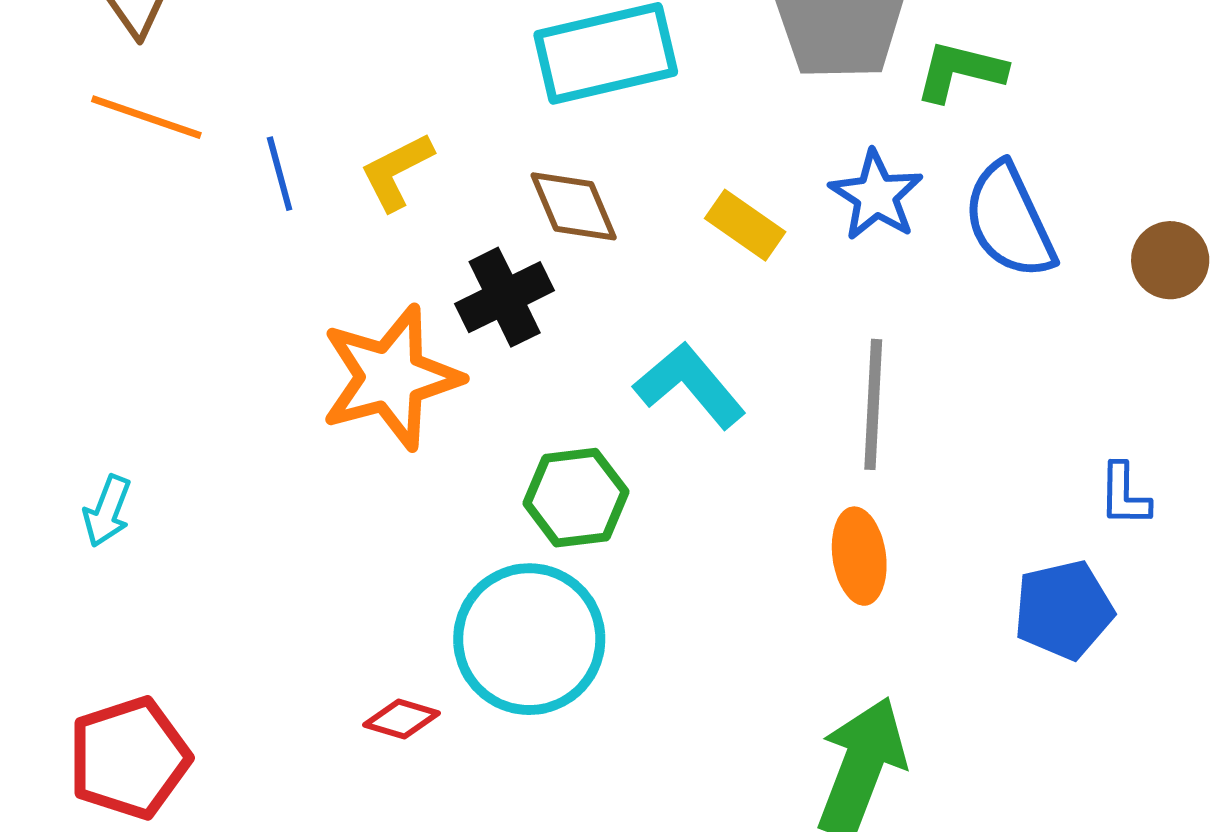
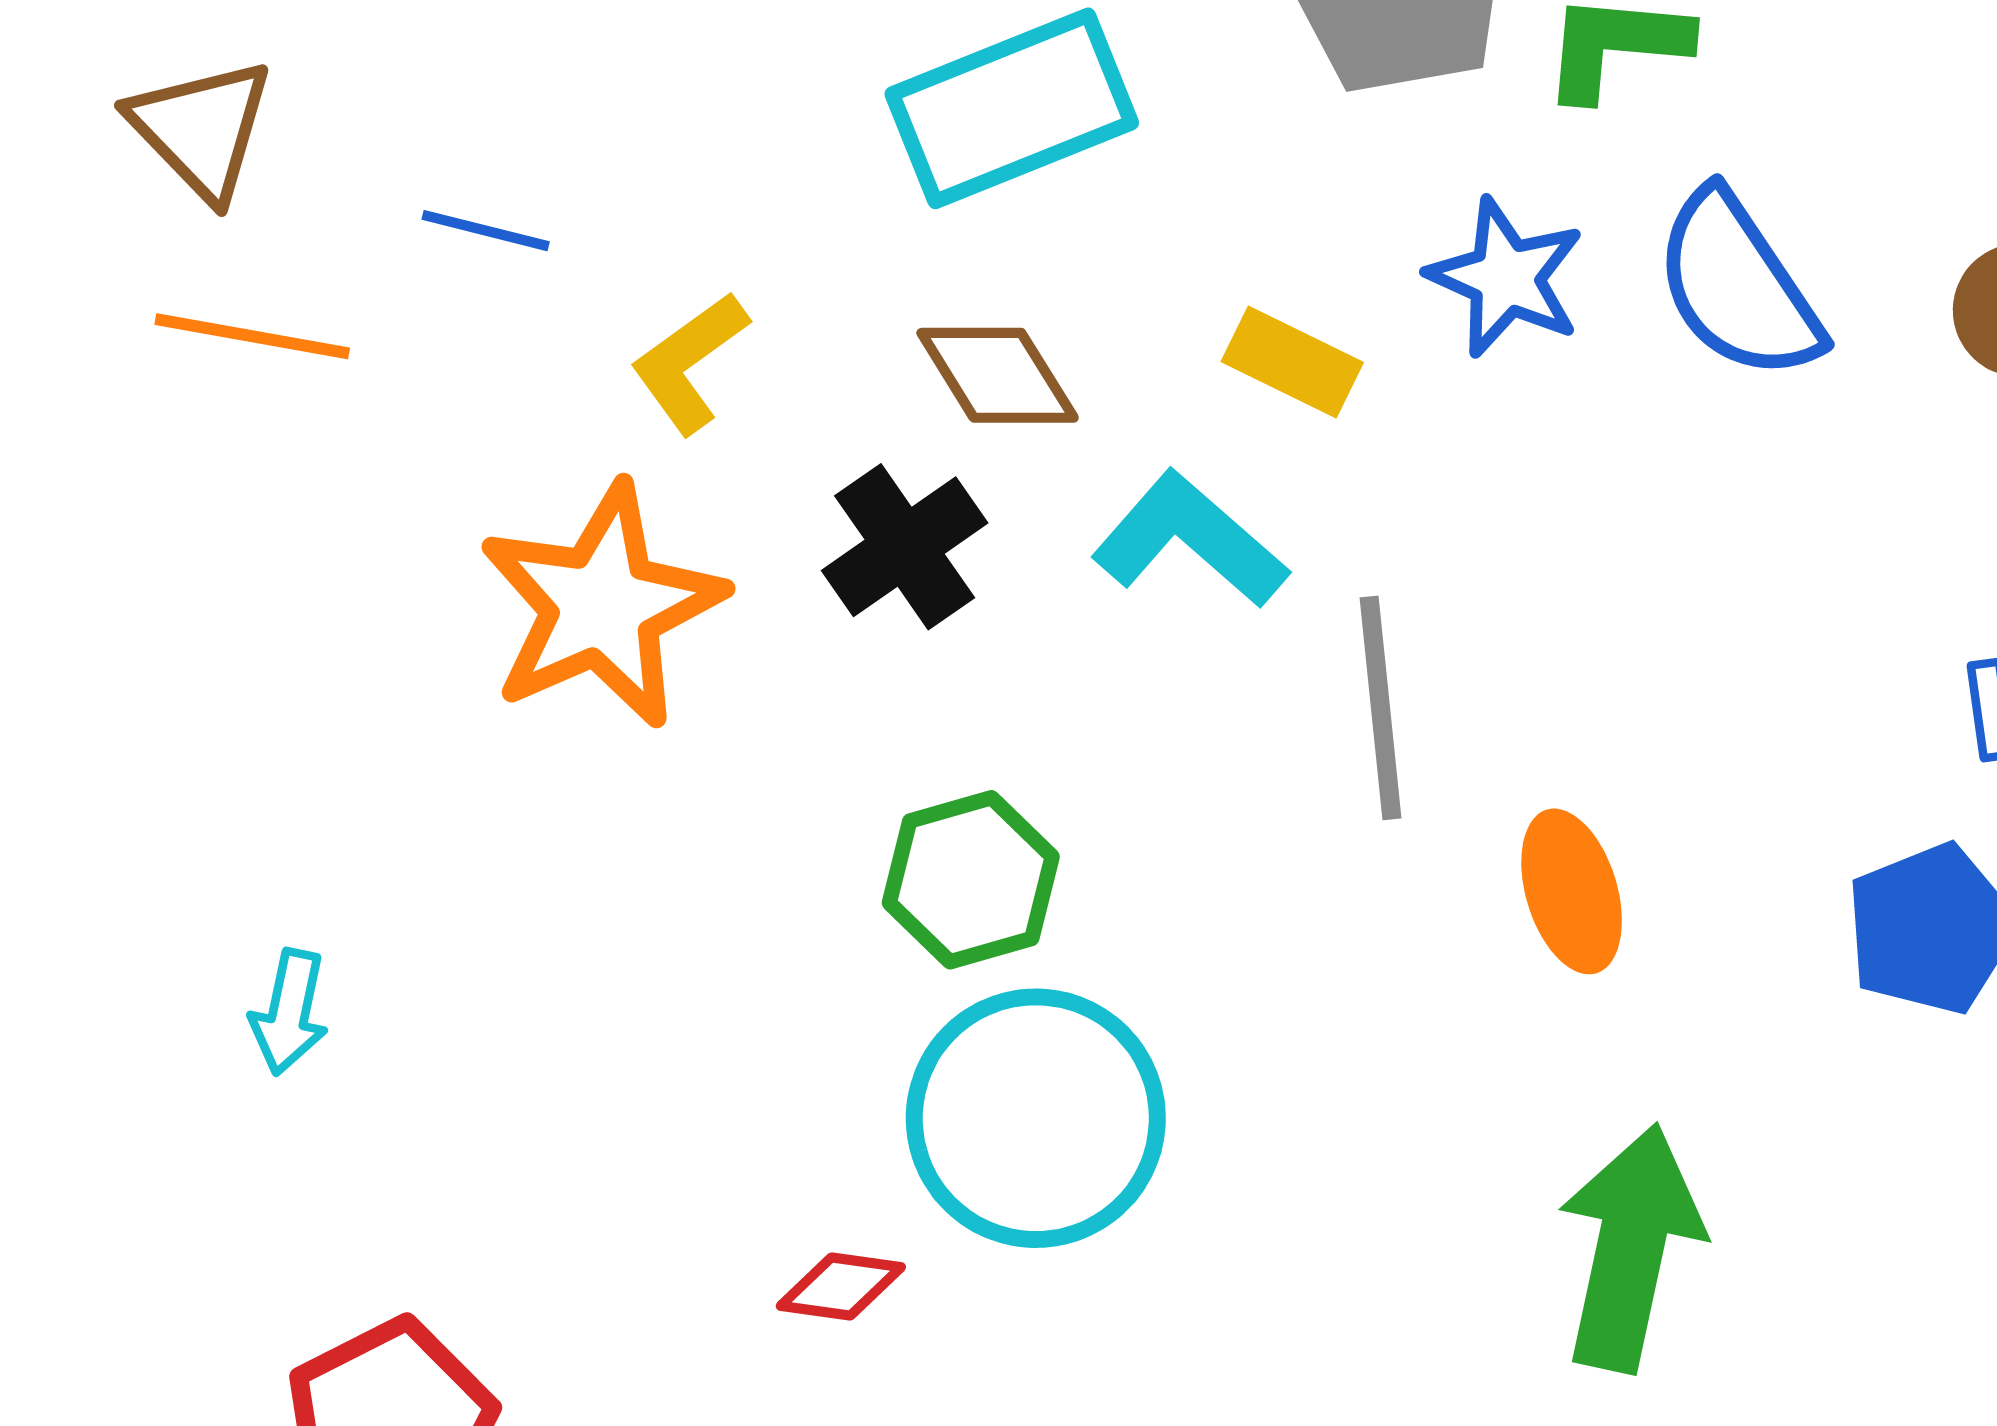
blue line: (280, 174) -> (486, 231), moved, turned -52
orange star: (391, 377) -> (602, 606), moved
cyan L-shape: (690, 385) -> (1190, 540), moved
gray line: (873, 404) -> (1381, 708), moved
green hexagon: (576, 498) -> (971, 880), moved

